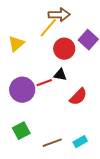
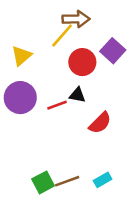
purple circle: (22, 90) -> (20, 98), moved
green square: (21, 131) -> (43, 182), moved

